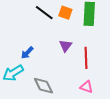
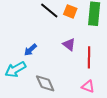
purple triangle: (66, 46) -> (69, 44), turned -32

